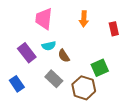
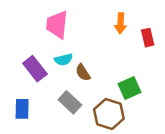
orange arrow: (84, 19) -> (120, 23), moved
blue rectangle: (17, 84) -> (22, 109), turned 35

